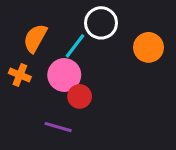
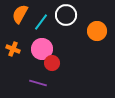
orange semicircle: (35, 38) -> (20, 14), moved
cyan line: (75, 46) -> (41, 22), moved

